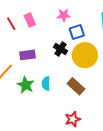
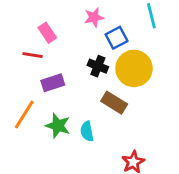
red line: (11, 24) -> (33, 55), moved, turned -40
cyan semicircle: (46, 84) -> (87, 131), moved
brown rectangle: (76, 86) -> (114, 103), moved

